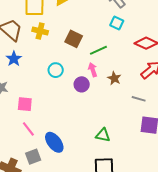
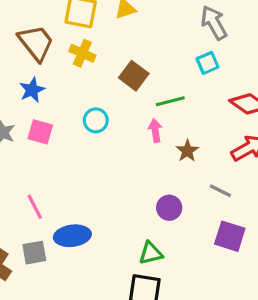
cyan square: (117, 23) -> (207, 63), turned 32
purple circle: (82, 84) -> (169, 208), moved
pink square: (25, 104) -> (40, 132), moved
green triangle: (103, 135) -> (151, 253), moved, turned -35
blue ellipse: (54, 142) -> (72, 236), turned -70

